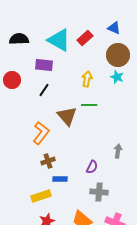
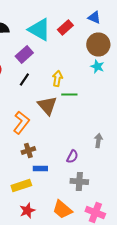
purple rectangle: (44, 65) -> (24, 54), turned -48
yellow arrow: (87, 79) -> (57, 78), moved

